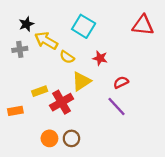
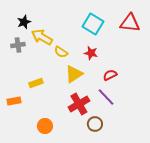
cyan square: (84, 26) -> (93, 24), moved
red cross: (62, 102) -> (79, 104), moved
brown circle: (71, 138) -> (95, 124), moved

